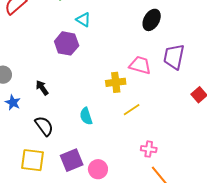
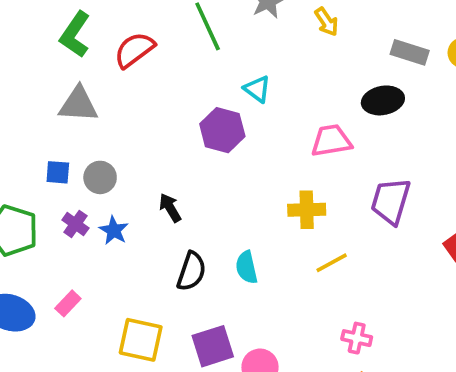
black ellipse: (152, 20) -> (383, 100), turned 45
purple trapezoid: (174, 57) -> (391, 201), moved
pink trapezoid: (140, 65) -> (331, 141), moved, turned -30
black semicircle: (44, 126) -> (191, 271), moved, turned 50

